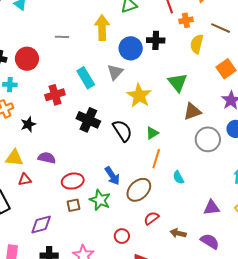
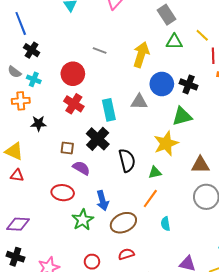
red circle: (27, 59) -> (73, 74), moved
gray triangle: (115, 72) -> (139, 102), turned 30
cyan rectangle: (86, 78) -> (109, 110), moved
green triangle: (178, 82) -> (182, 116), moved, turned 35
red cross: (55, 95) -> (74, 104), turned 30
yellow star: (139, 96) -> (166, 143), moved
purple semicircle: (47, 158) -> (81, 168), moved
brown square: (73, 205) -> (67, 148), moved

